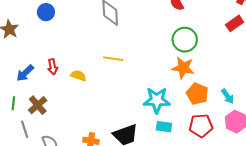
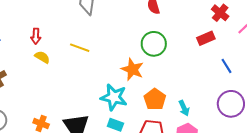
red arrow: (53, 67) -> (36, 36), moved
orange star: (183, 68) -> (132, 69), moved

